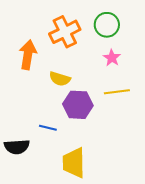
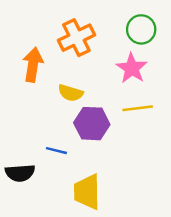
green circle: (107, 25) -> (141, 29), moved
pink star: (112, 58) -> (132, 68), size x1.5

